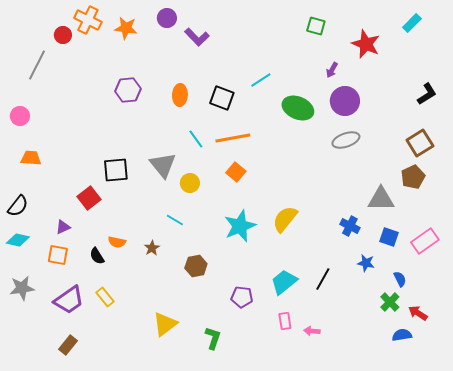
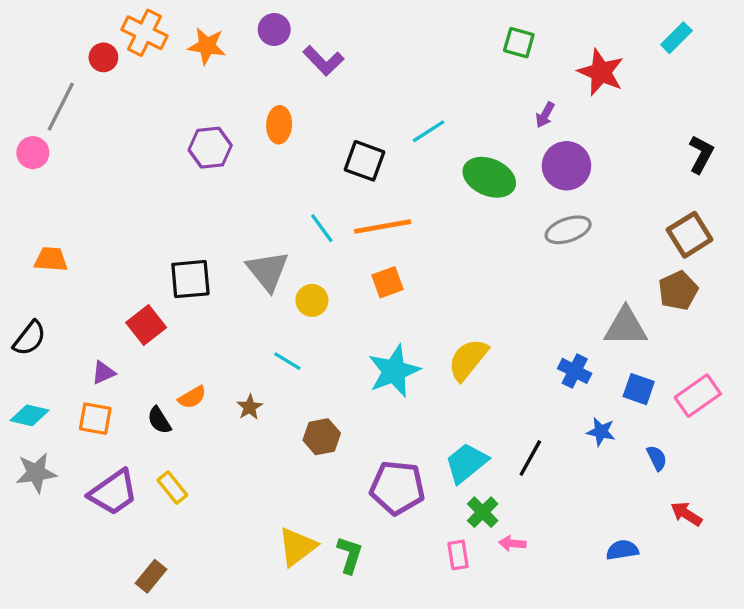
black L-shape: (427, 94) -> (701, 154), turned -30
orange ellipse: (180, 95) -> (279, 125), moved
pink circle: (20, 116) -> (33, 153), moved
orange square: (236, 172) -> (387, 282), turned 30
cyan diamond: (18, 240) -> (30, 415), moved
orange semicircle: (117, 242) -> (192, 397), turned -42
purple pentagon: (242, 297) -> (397, 488), size x1.5
green cross: (390, 302) -> (483, 512), moved
pink rectangle: (285, 321) -> (458, 555), moved
yellow triangle: (165, 324) -> (297, 547), moved
blue semicircle: (402, 335) -> (622, 550), moved
brown rectangle: (68, 345) -> (151, 576), moved

